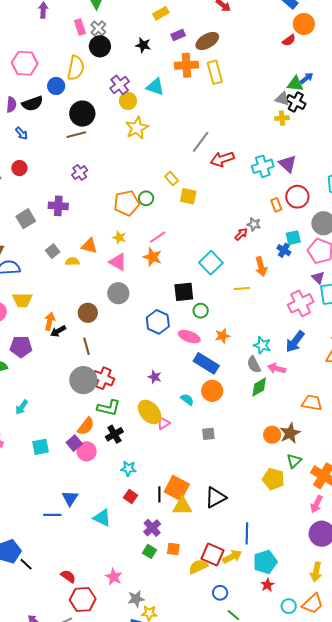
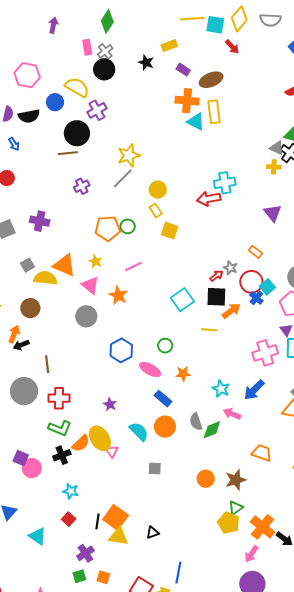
purple rectangle: (178, 35) -> (183, 70), turned 48
black star: (143, 45) -> (146, 62), moved
yellow semicircle: (76, 68) -> (77, 87), turned -80
purple cross: (120, 85) -> (97, 110), moved
cyan triangle: (155, 87) -> (196, 122), moved
yellow circle: (128, 101) -> (158, 190), moved
gray line: (201, 142) -> (123, 178), moved
cyan cross: (263, 166) -> (225, 183), moved
purple cross: (80, 173) -> (82, 186), moved
red circle: (297, 197) -> (251, 282), moved
orange rectangle: (276, 205) -> (256, 252), turned -40
cyan square: (293, 238) -> (267, 287), turned -35
orange triangle: (89, 246) -> (64, 265), size x1.4
orange star: (152, 257) -> (118, 295), moved
yellow semicircle: (72, 261) -> (45, 278), size x1.6
orange arrow: (261, 267) -> (231, 311), turned -120
black square: (184, 292) -> (216, 297), moved
brown circle: (88, 313) -> (30, 308), moved
blue rectangle: (206, 363) -> (163, 399), size x0.7
gray semicircle: (254, 365) -> (196, 422), moved
red cross: (103, 378) -> (59, 398), turned -30
gray circle: (83, 380) -> (24, 391), moved
cyan semicircle: (187, 399) -> (139, 431), size x1.5
pink triangle: (163, 423) -> (112, 451), turned -40
orange semicircle: (86, 426) -> (81, 443), moved
orange circle: (272, 435) -> (206, 479), moved
purple square: (74, 443) -> (21, 458), turned -35
yellow pentagon: (273, 479) -> (229, 523), moved
black triangle: (215, 497) -> (153, 533), size x0.6
green square: (149, 551) -> (79, 576), turned 32

